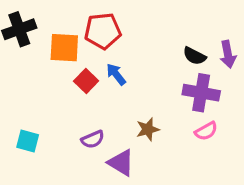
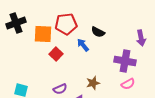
black semicircle: (194, 56) -> (98, 32), moved
blue arrow: (116, 74) -> (83, 45), moved

